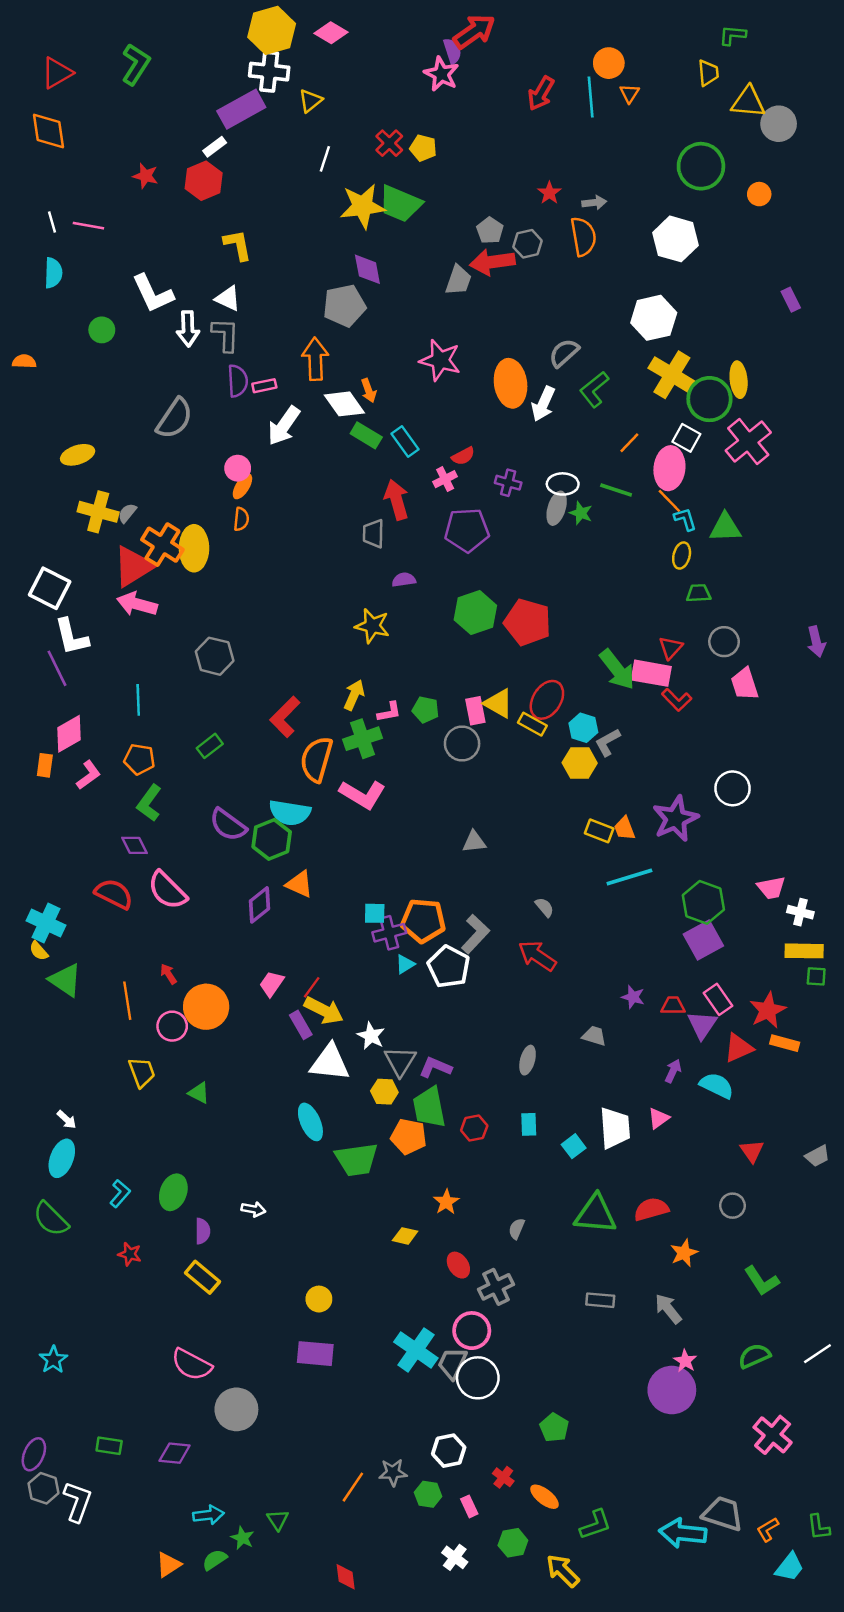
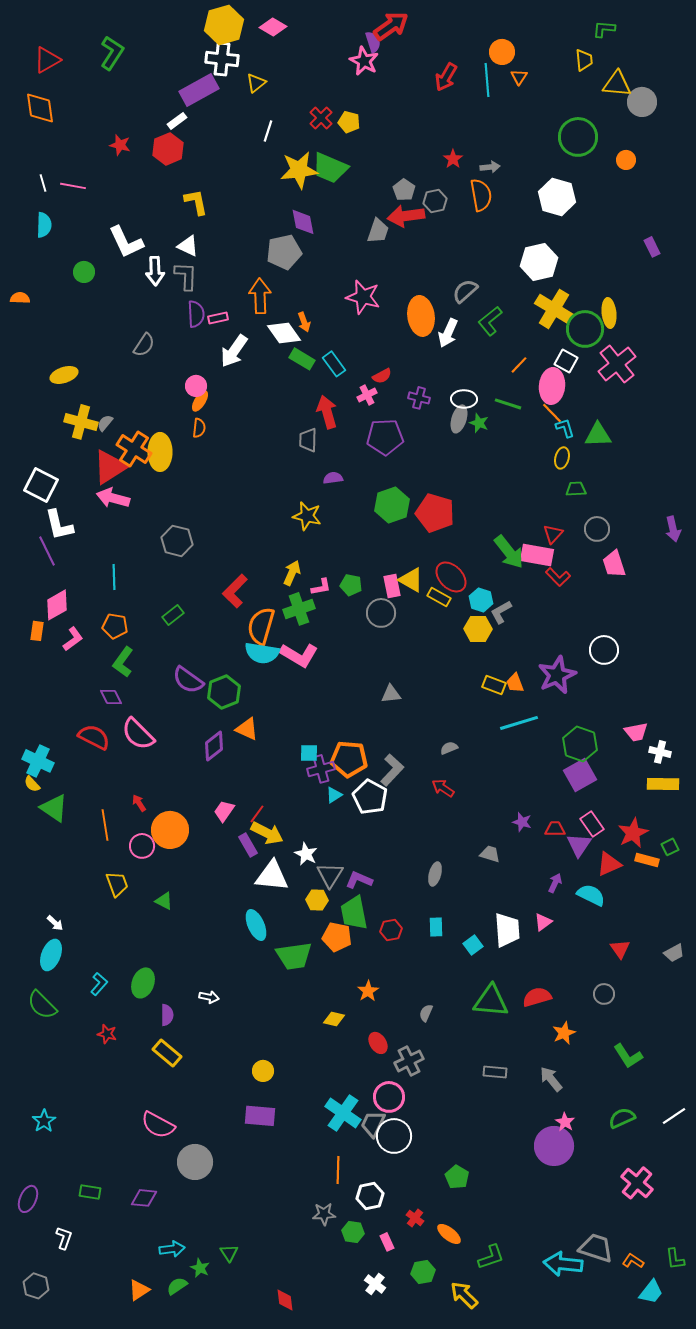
gray semicircle: (175, 418) -> (144, 345), size x0.7
red ellipse: (547, 700) -> (451, 577), turned -76
cyan semicircle: (290, 813) -> (262, 653), moved
gray semicircle: (545, 907) -> (449, 748), turned -72
red arrow: (537, 956) -> (443, 788), size x0.7
green square: (816, 976) -> (670, 847), moved, turned -30
orange line: (353, 1487) -> (338, 1170), moved, turned -32
gray hexagon: (44, 1488) -> (36, 1286), moved
white L-shape: (78, 1502) -> (64, 1238), size x0.7
orange L-shape: (768, 1529) -> (633, 1261), turned 65

